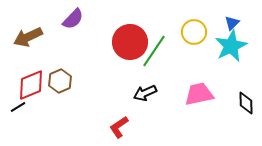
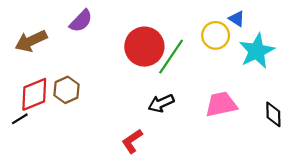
blue triangle: (232, 23) -> (237, 19), moved, turned -42

